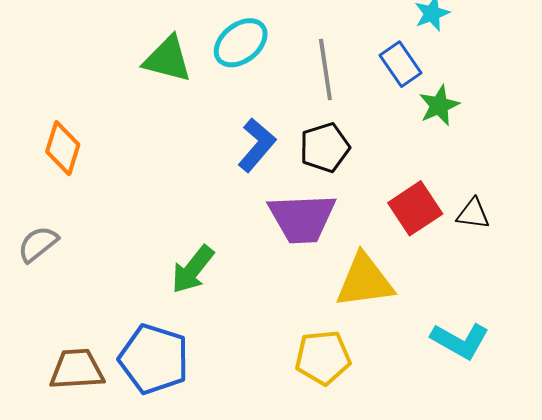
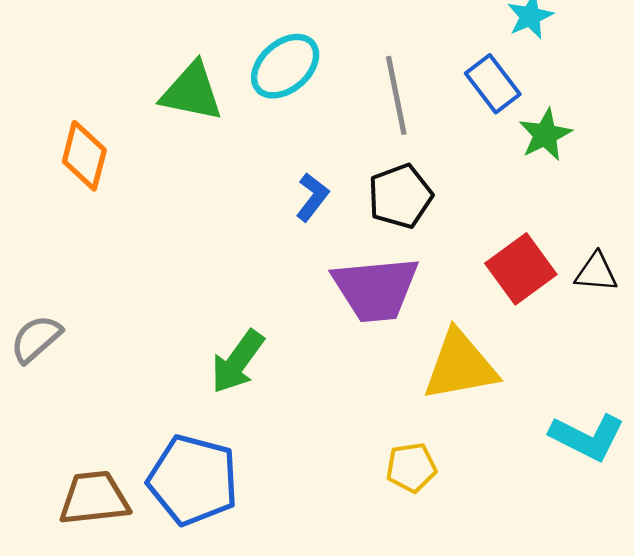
blue L-shape: (257, 145) -> (312, 197), size x0.7
orange diamond: (63, 148) -> (84, 156), moved
yellow pentagon: (323, 357) -> (411, 467), size x0.7

